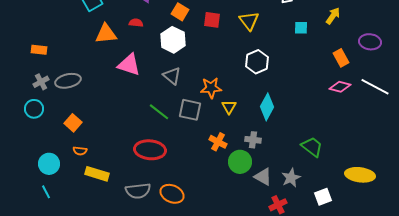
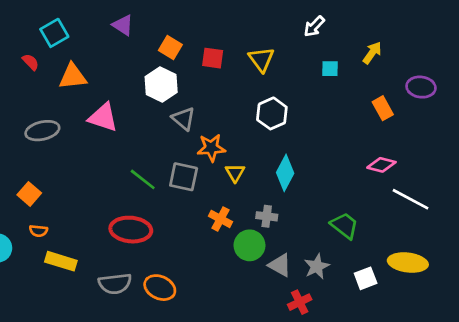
red semicircle: (136, 23) -> (31, 62), moved, turned 40
gray triangle: (172, 76) -> (184, 119), moved
gray ellipse: (68, 81) -> (42, 131), moved
pink diamond: (340, 87) -> (381, 165), moved
white line: (375, 87) -> (410, 199), moved
white square: (323, 197) -> (366, 278), moved

